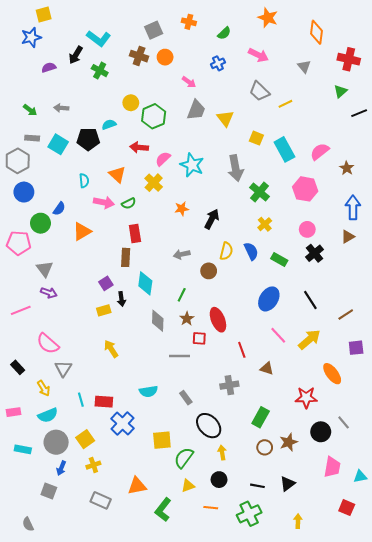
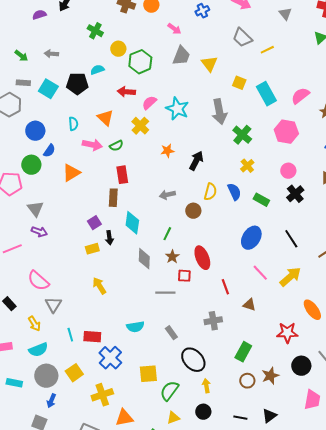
green cross: (100, 71) -> (95, 31), moved
blue circle: (24, 192) -> (35, 131), moved
yellow cross: (93, 465) -> (102, 395), moved, size x1.5

